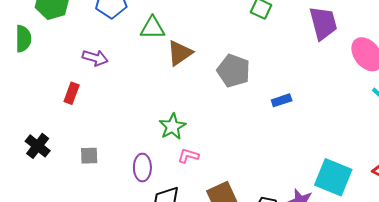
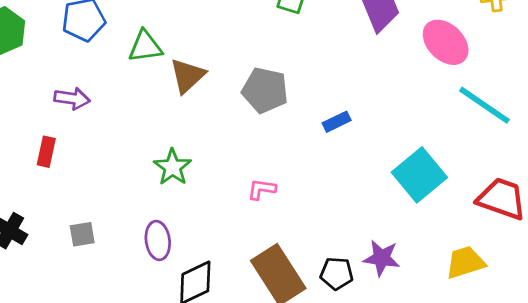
green star: (172, 127) -> (173, 167), moved
pink L-shape: (188, 156) -> (262, 189), moved
cyan square: (333, 177) -> (419, 175), moved, turned 36

